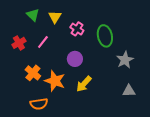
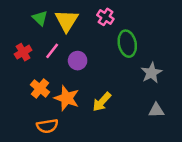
yellow triangle: (55, 17) -> (67, 21), size x1.5
pink cross: (77, 29) -> (105, 17), moved
purple circle: (75, 59) -> (78, 61), moved

